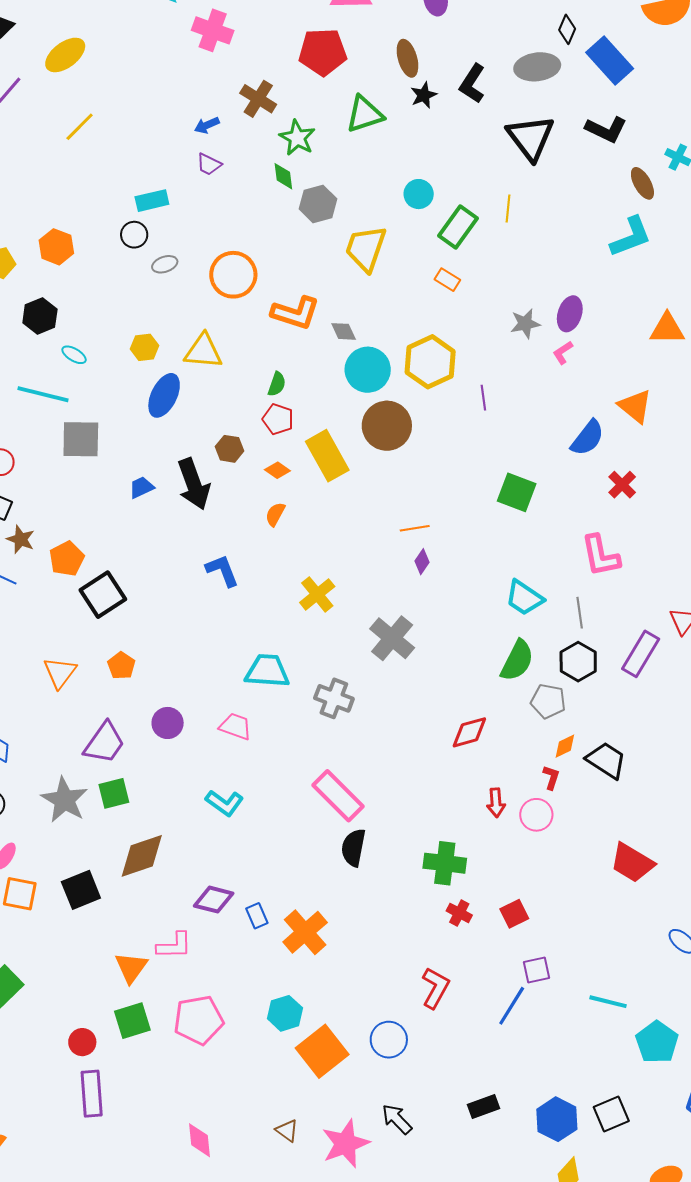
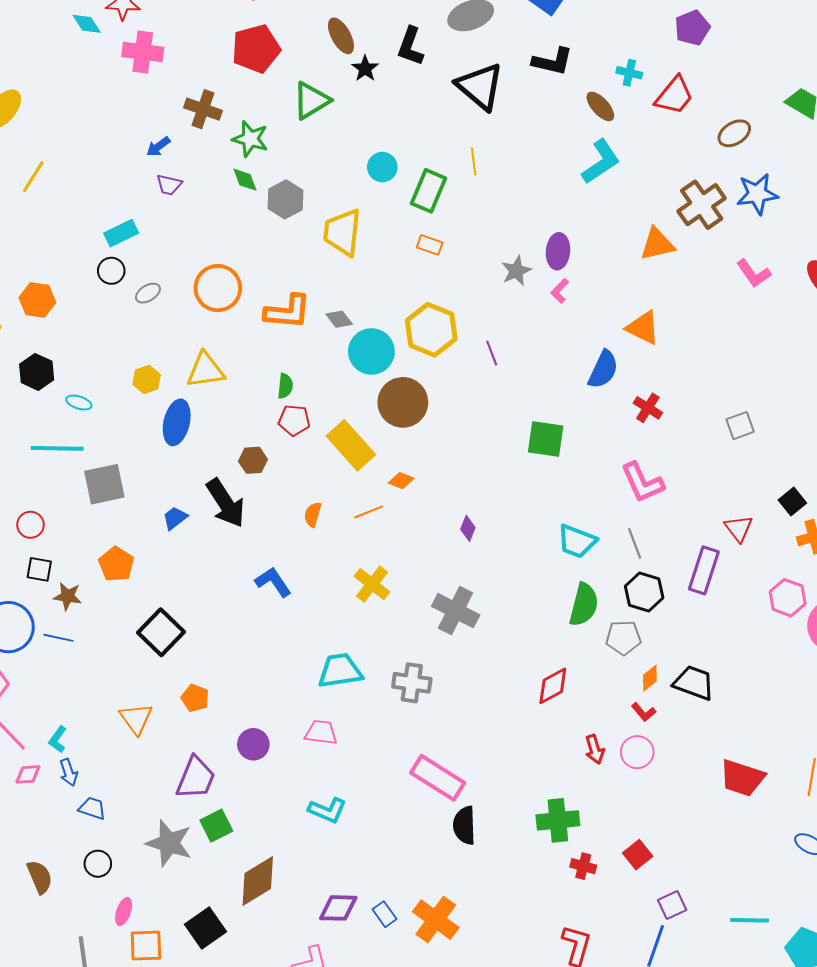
orange diamond: (277, 470) -> (401, 481), moved
orange line: (415, 528) -> (369, 512), moved
orange pentagon: (67, 559) -> (116, 564), moved
red L-shape: (551, 777) -> (644, 712), turned 135

